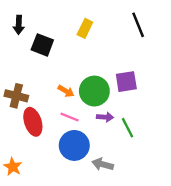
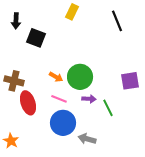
yellow rectangle: (85, 28) -> (72, 12), moved
purple square: (126, 82) -> (130, 81), moved

